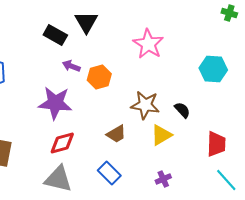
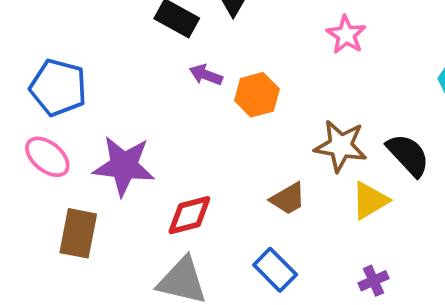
pink star: (148, 44) -> (346, 35), size x0.7
purple star: (55, 103) -> (124, 166), moved
black semicircle: (182, 110) -> (408, 155), size x1.5

